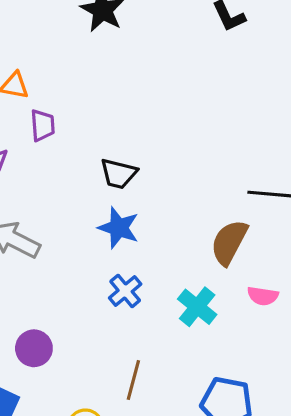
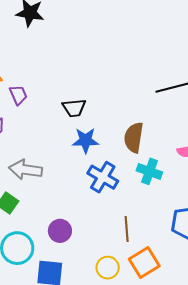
brown semicircle: (229, 242) -> (134, 138), moved
blue cross: (125, 291) -> (103, 177), size x1.4

